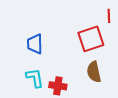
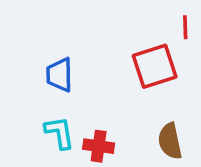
brown semicircle: (94, 72) -> (170, 141), moved

